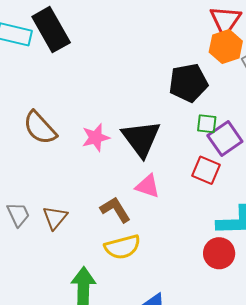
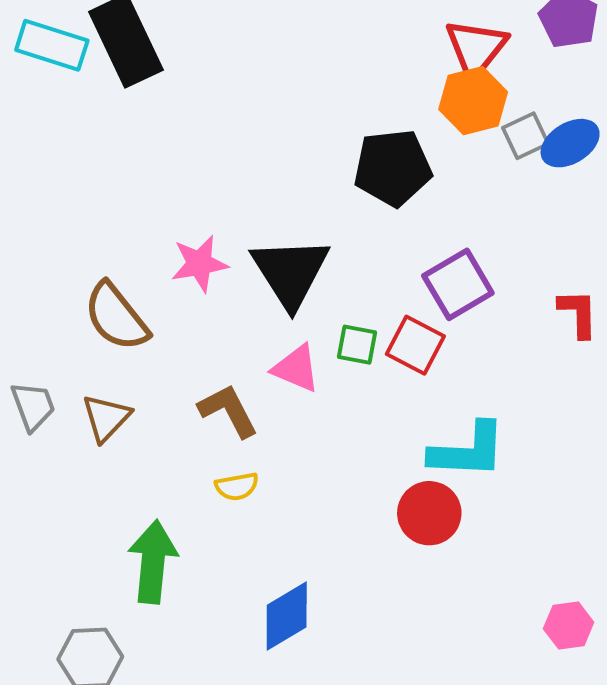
green square: (207, 124) -> (357, 345), moved
brown semicircle: (40, 128) -> (116, 317), moved
yellow semicircle: (122, 247) -> (237, 486), size x0.6

